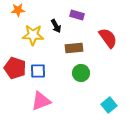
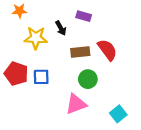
red semicircle: (108, 38) -> (107, 50), moved
pink triangle: (41, 101) -> (76, 104), moved

